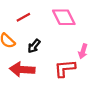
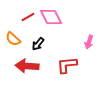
pink diamond: (64, 17) -> (51, 17), moved
pink arrow: (83, 51) -> (89, 42), moved

